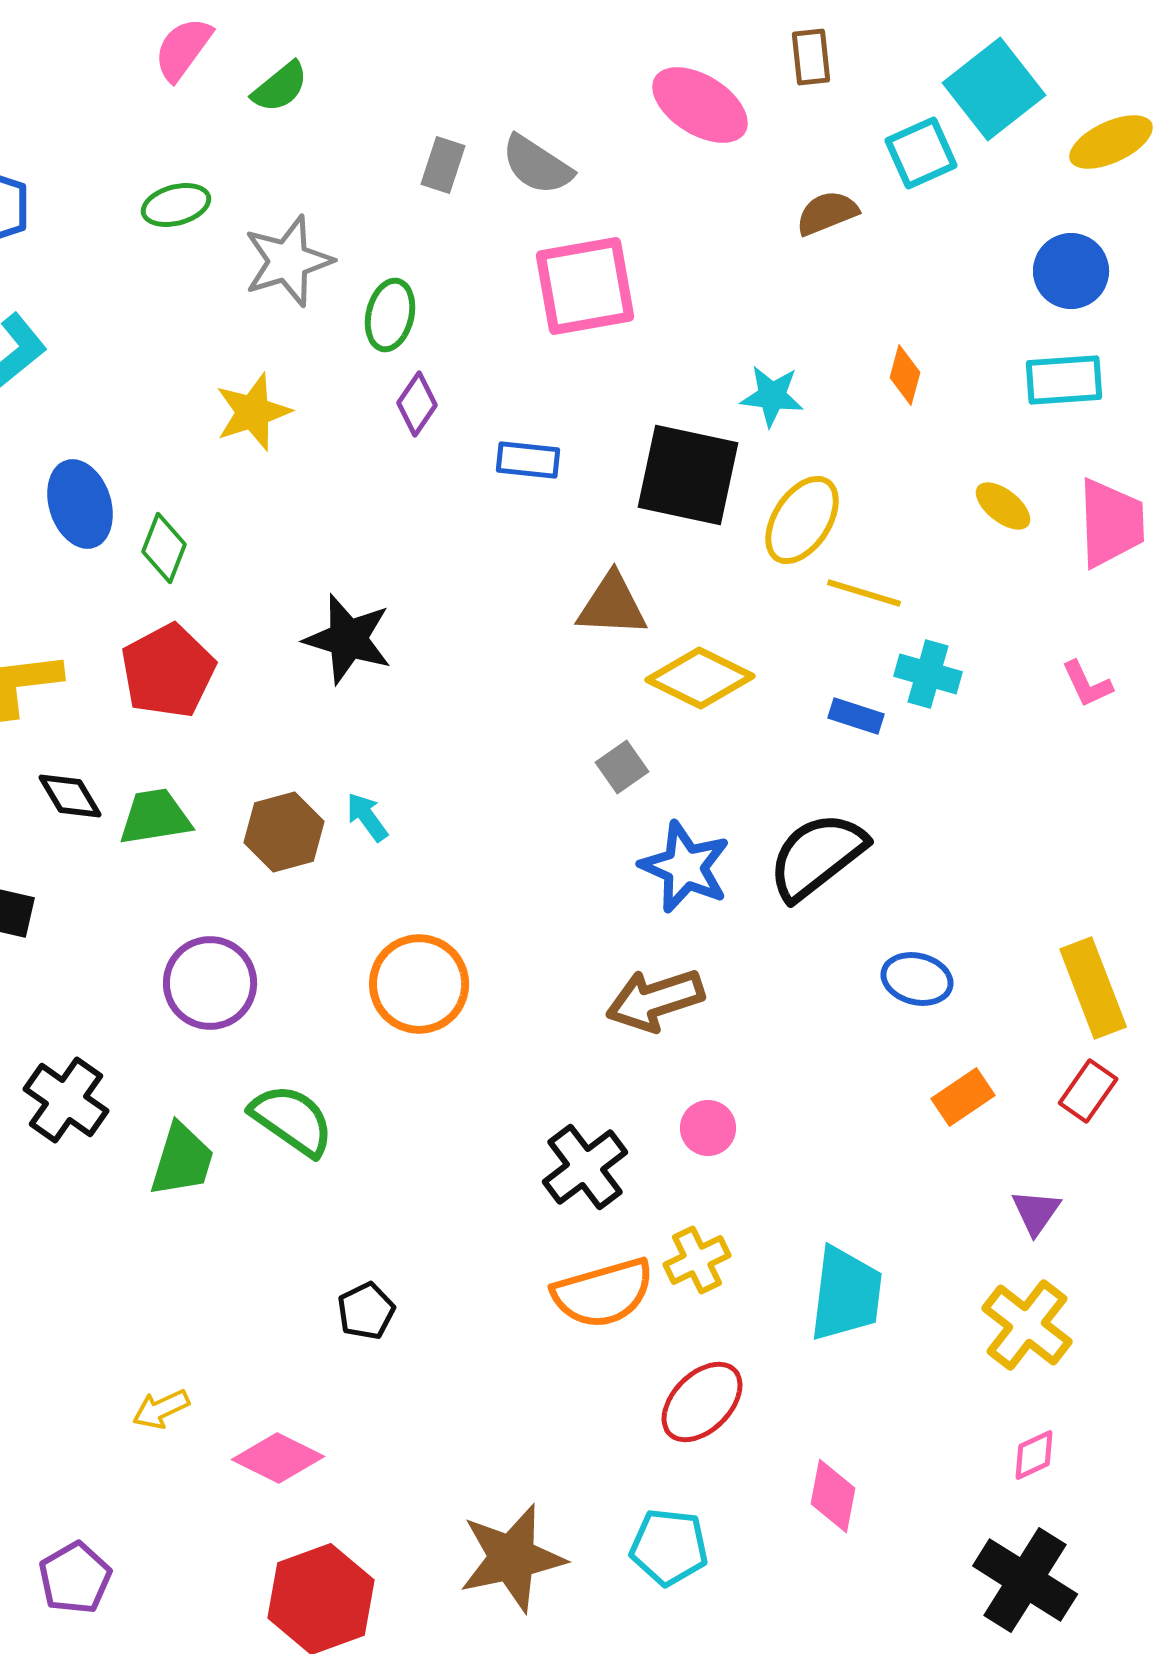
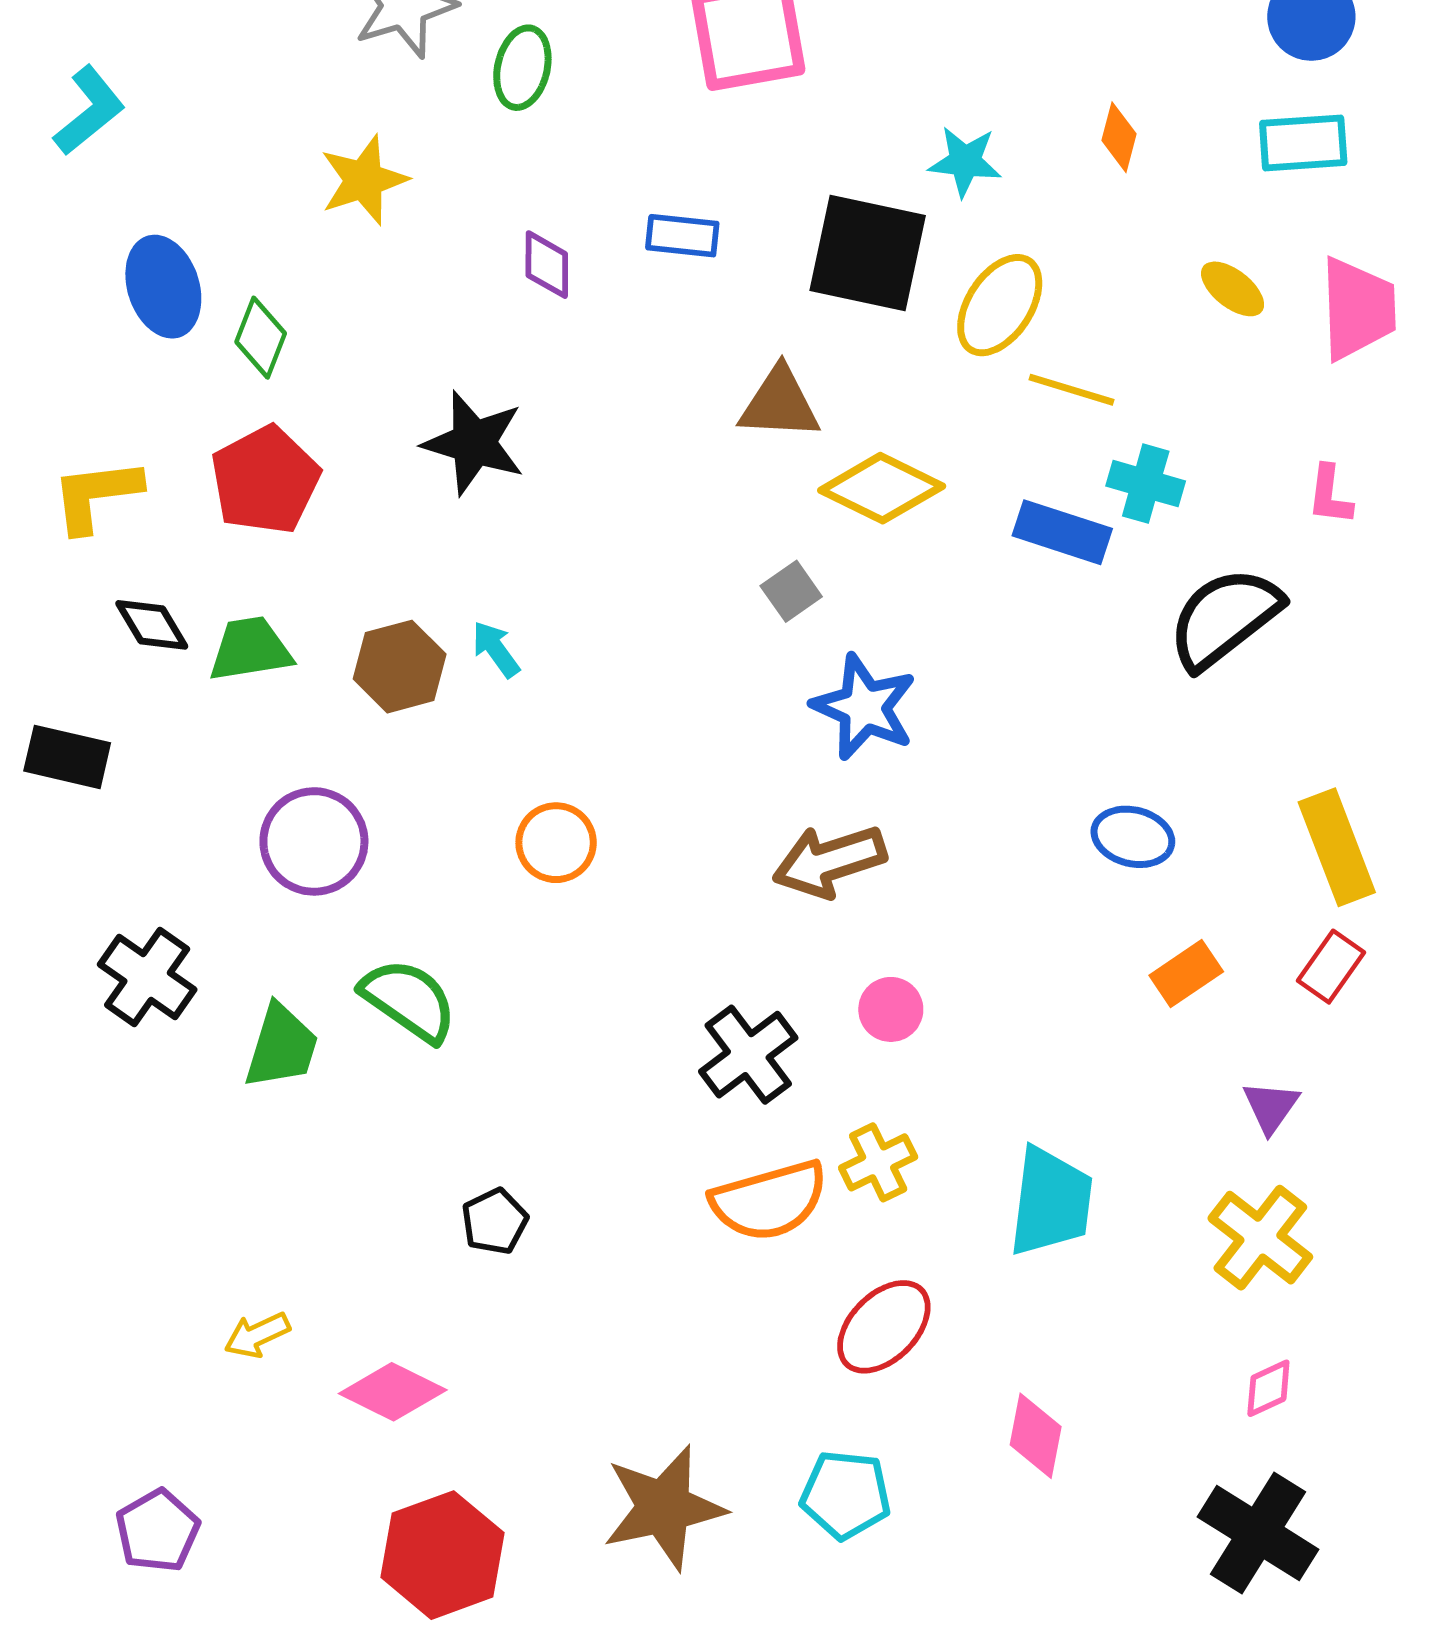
purple diamond: (417, 404) -> (547, 265), moved, turned -34
pink L-shape: (1087, 684) -> (1330, 495), turned 32
blue rectangle: (856, 716) -> (1062, 532), size x1.5
black semicircle: (817, 856) -> (1224, 618), moved
orange circle: (419, 984) -> (556, 843), size x0.7

